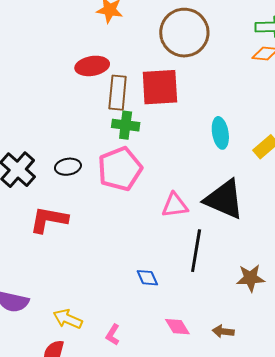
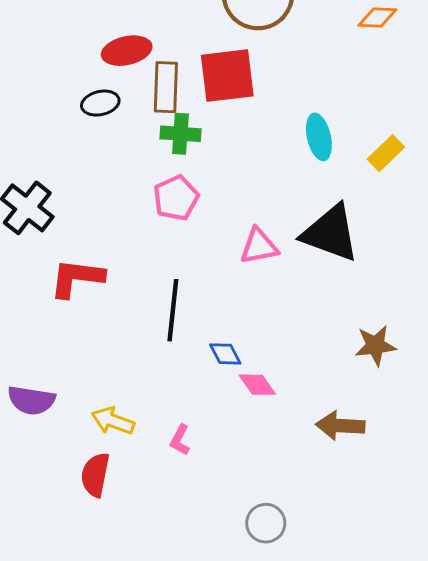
black ellipse: (68, 167) -> (100, 103), moved
pink pentagon: (120, 169) -> (176, 198), size x0.7
black line: (196, 251) -> (173, 310), moved
pink diamond: (177, 327) -> (257, 385), moved
brown arrow: (223, 331) -> (340, 426), size x1.5

